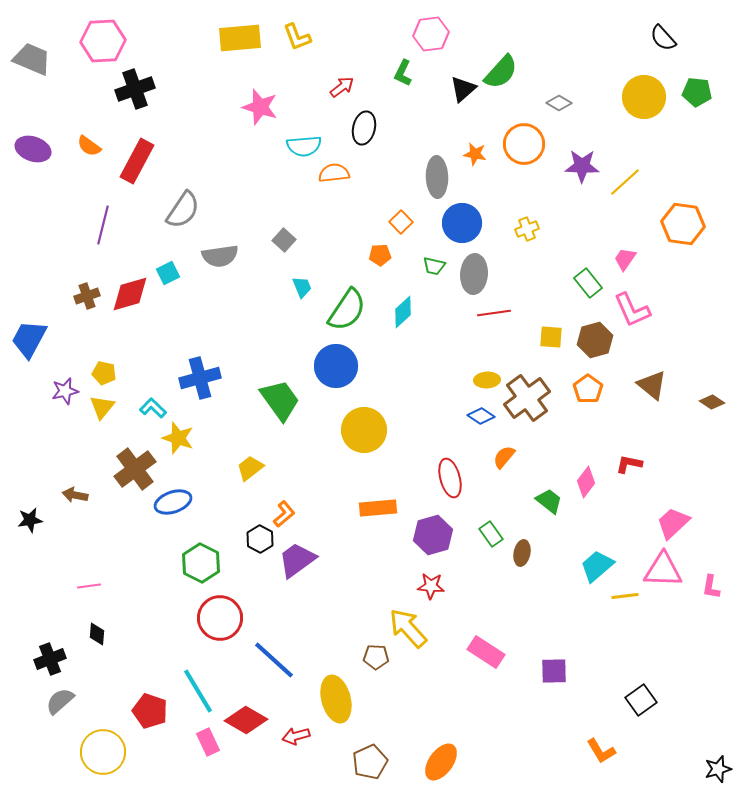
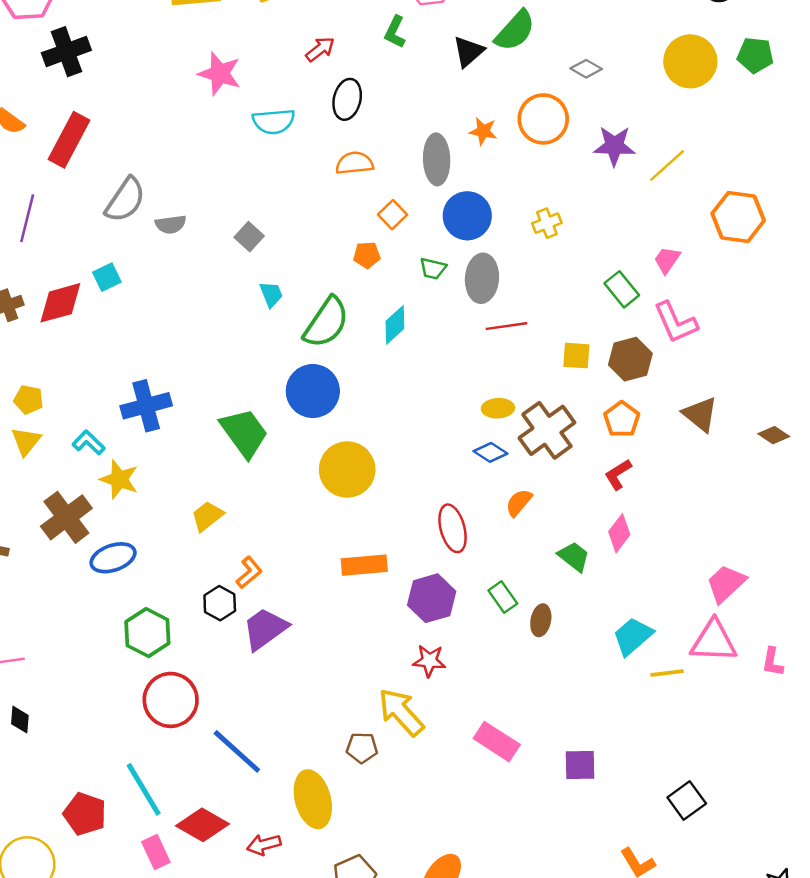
orange semicircle: (334, 173) -> (355, 163), moved
gray semicircle: (220, 256) -> (171, 224), moved, size x0.7
red L-shape: (629, 464) -> (618, 474), moved, turned -44

